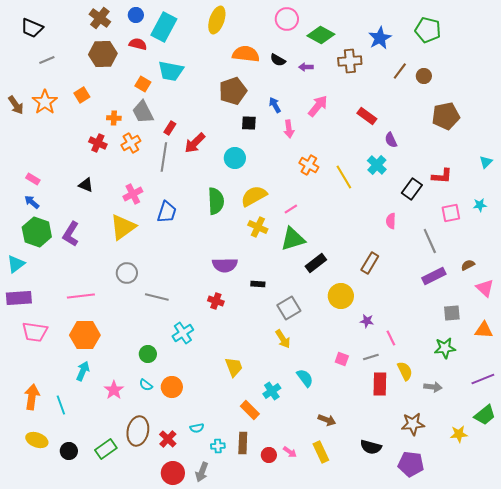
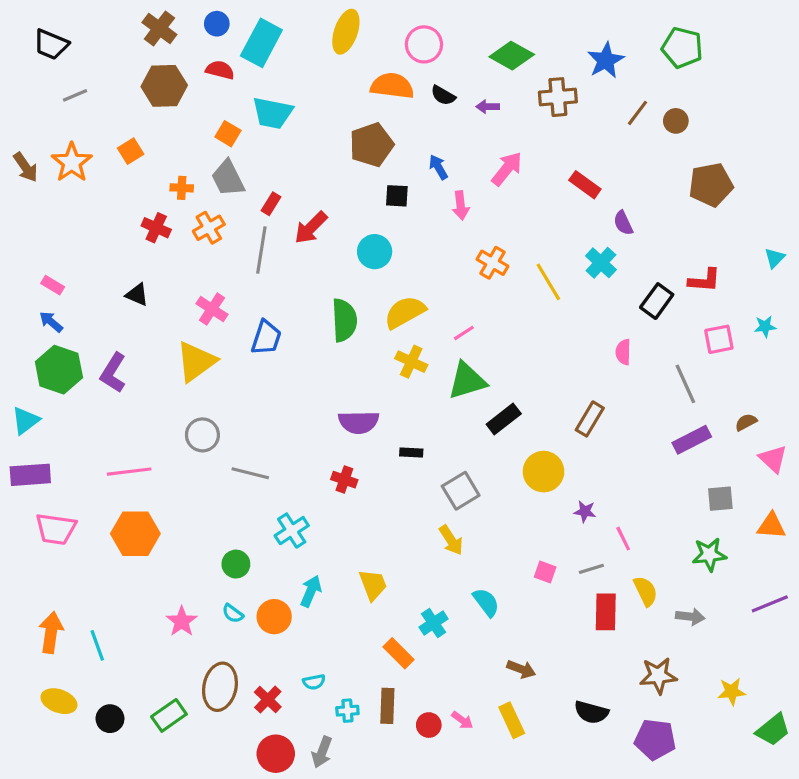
pink circle: (287, 19) -> (424, 44), moved
pink cross: (133, 194) -> (212, 309), turned -30
cyan arrow: (83, 371) -> (311, 591), moved
green trapezoid: (485, 415) -> (773, 730), moved

